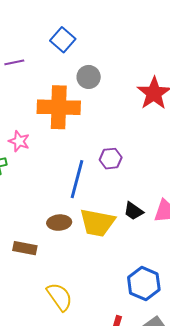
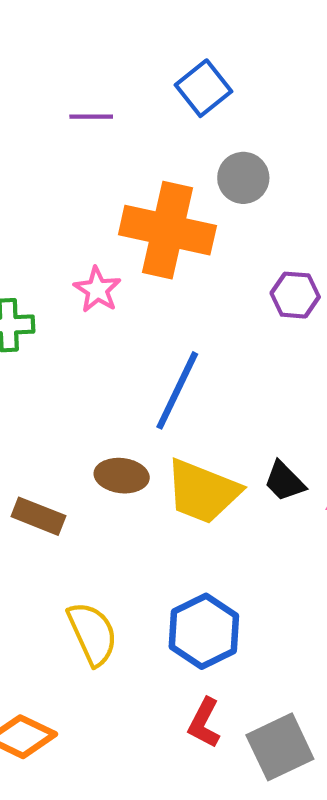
pink star: (19, 141) -> (97, 290), moved
purple hexagon: (111, 159) -> (295, 295), moved
blue hexagon: (144, 283) -> (204, 631), moved

